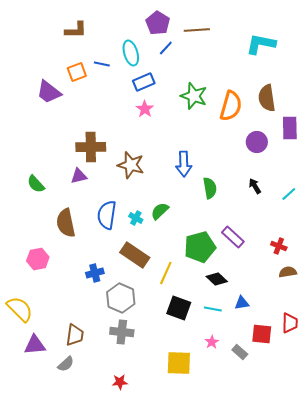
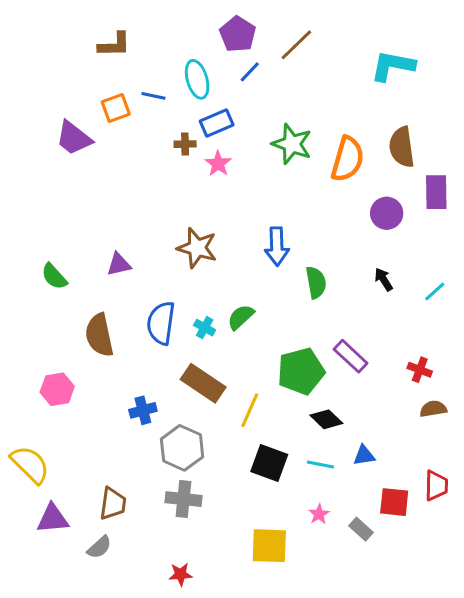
brown line: (197, 30) -> (296, 45), turned -40
brown cross: (91, 147) -> (185, 144), moved, size x0.5

